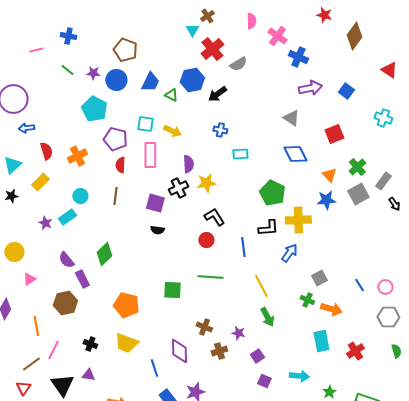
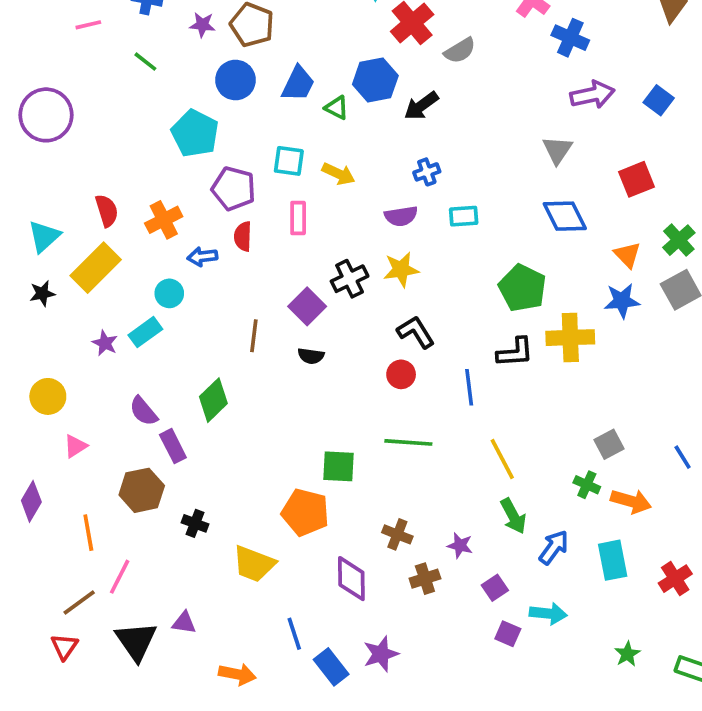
purple star: (93, 73) -> (202, 25), moved
gray triangle: (291, 118) -> (557, 150), turned 30
blue arrow: (26, 128) -> (202, 257), moved
blue cross: (220, 130) -> (427, 172), turned -32
pink rectangle: (150, 155) -> (298, 218), size x0.7
purple semicircle: (188, 164) -> (401, 216), moved, turned 84
yellow rectangle: (40, 182) -> (96, 268), size x1.5
brown line: (115, 196) -> (254, 336), moved
purple square: (155, 203) -> (307, 306), turned 30
blue arrow: (289, 253) -> (554, 547), moved
orange pentagon: (126, 305) -> (305, 512), moved
black cross: (90, 344) -> (195, 523), moved
blue line: (154, 368) -> (294, 634), moved
cyan arrow: (299, 376) -> (548, 614), moved

